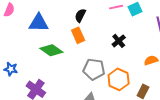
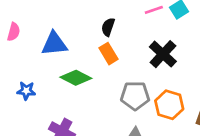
black cross: (119, 41) -> (163, 54), size x1.5
blue star: (11, 69) -> (26, 91), moved

